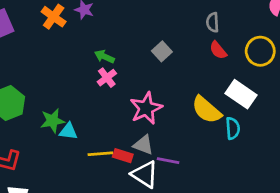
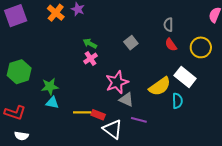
yellow semicircle: (207, 110) -> (160, 86), turned -80
cyan triangle: (68, 131) -> (52, 103), moved
gray triangle: (143, 145) -> (126, 100), moved
purple line: (168, 161) -> (139, 120), moved

